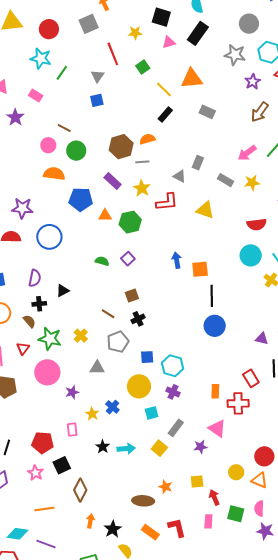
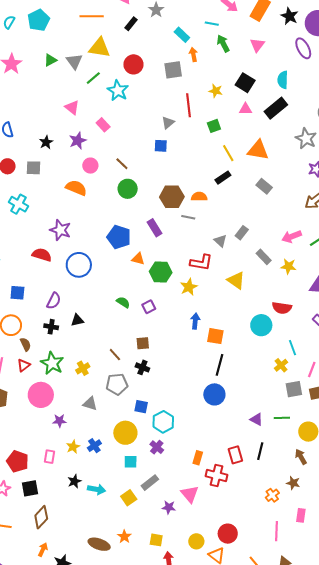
green line: (62, 73) -> (93, 78), moved
pink circle: (48, 145) -> (90, 166), moved
orange semicircle: (54, 174) -> (76, 188), moved
yellow star: (142, 188) -> (189, 287), moved
cyan circle: (251, 255) -> (261, 325), moved
black cross: (138, 319) -> (142, 367), turned 32
brown semicircle: (29, 321) -> (26, 344), moved

